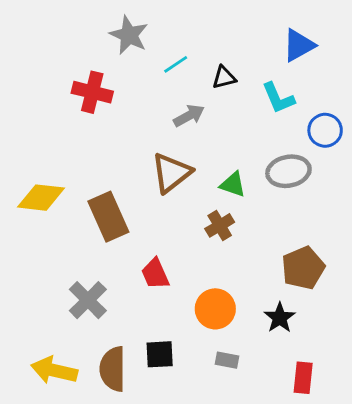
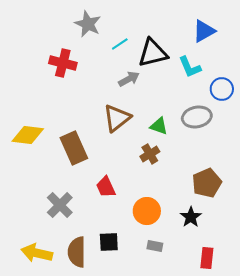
black triangle: (224, 78) -> (153, 53), size x1.8

